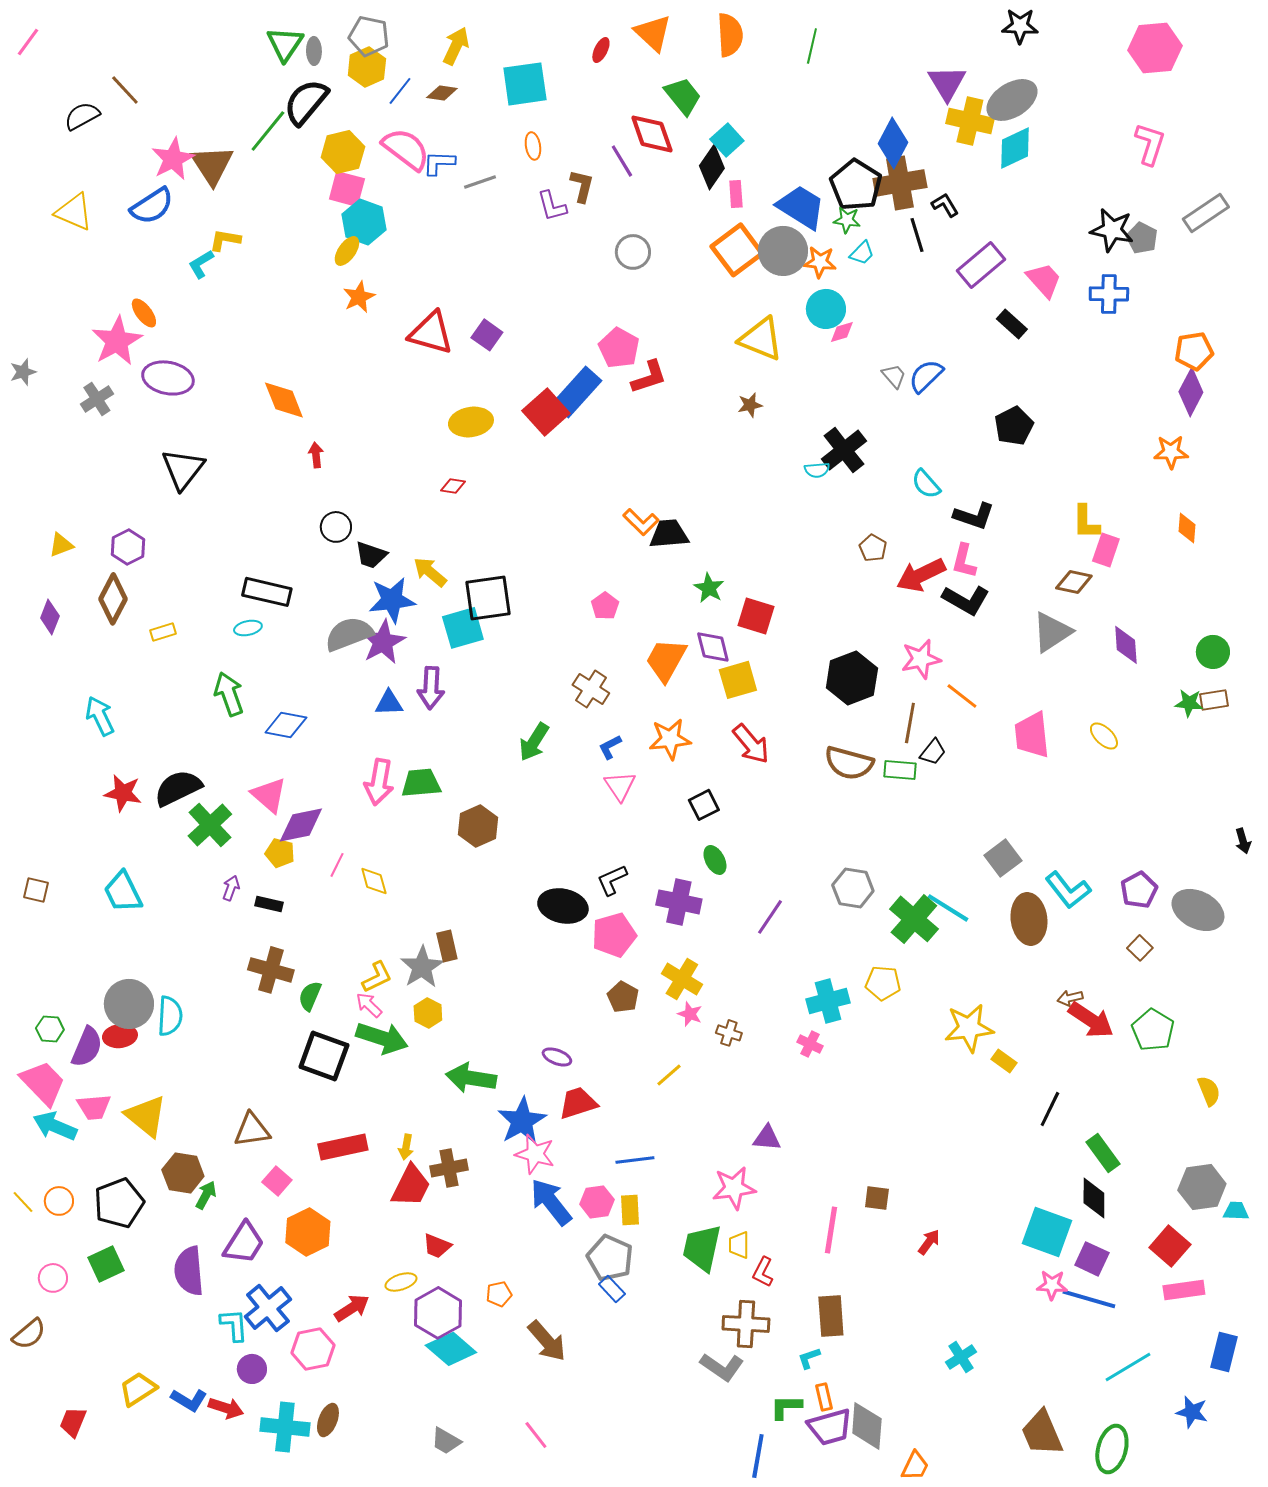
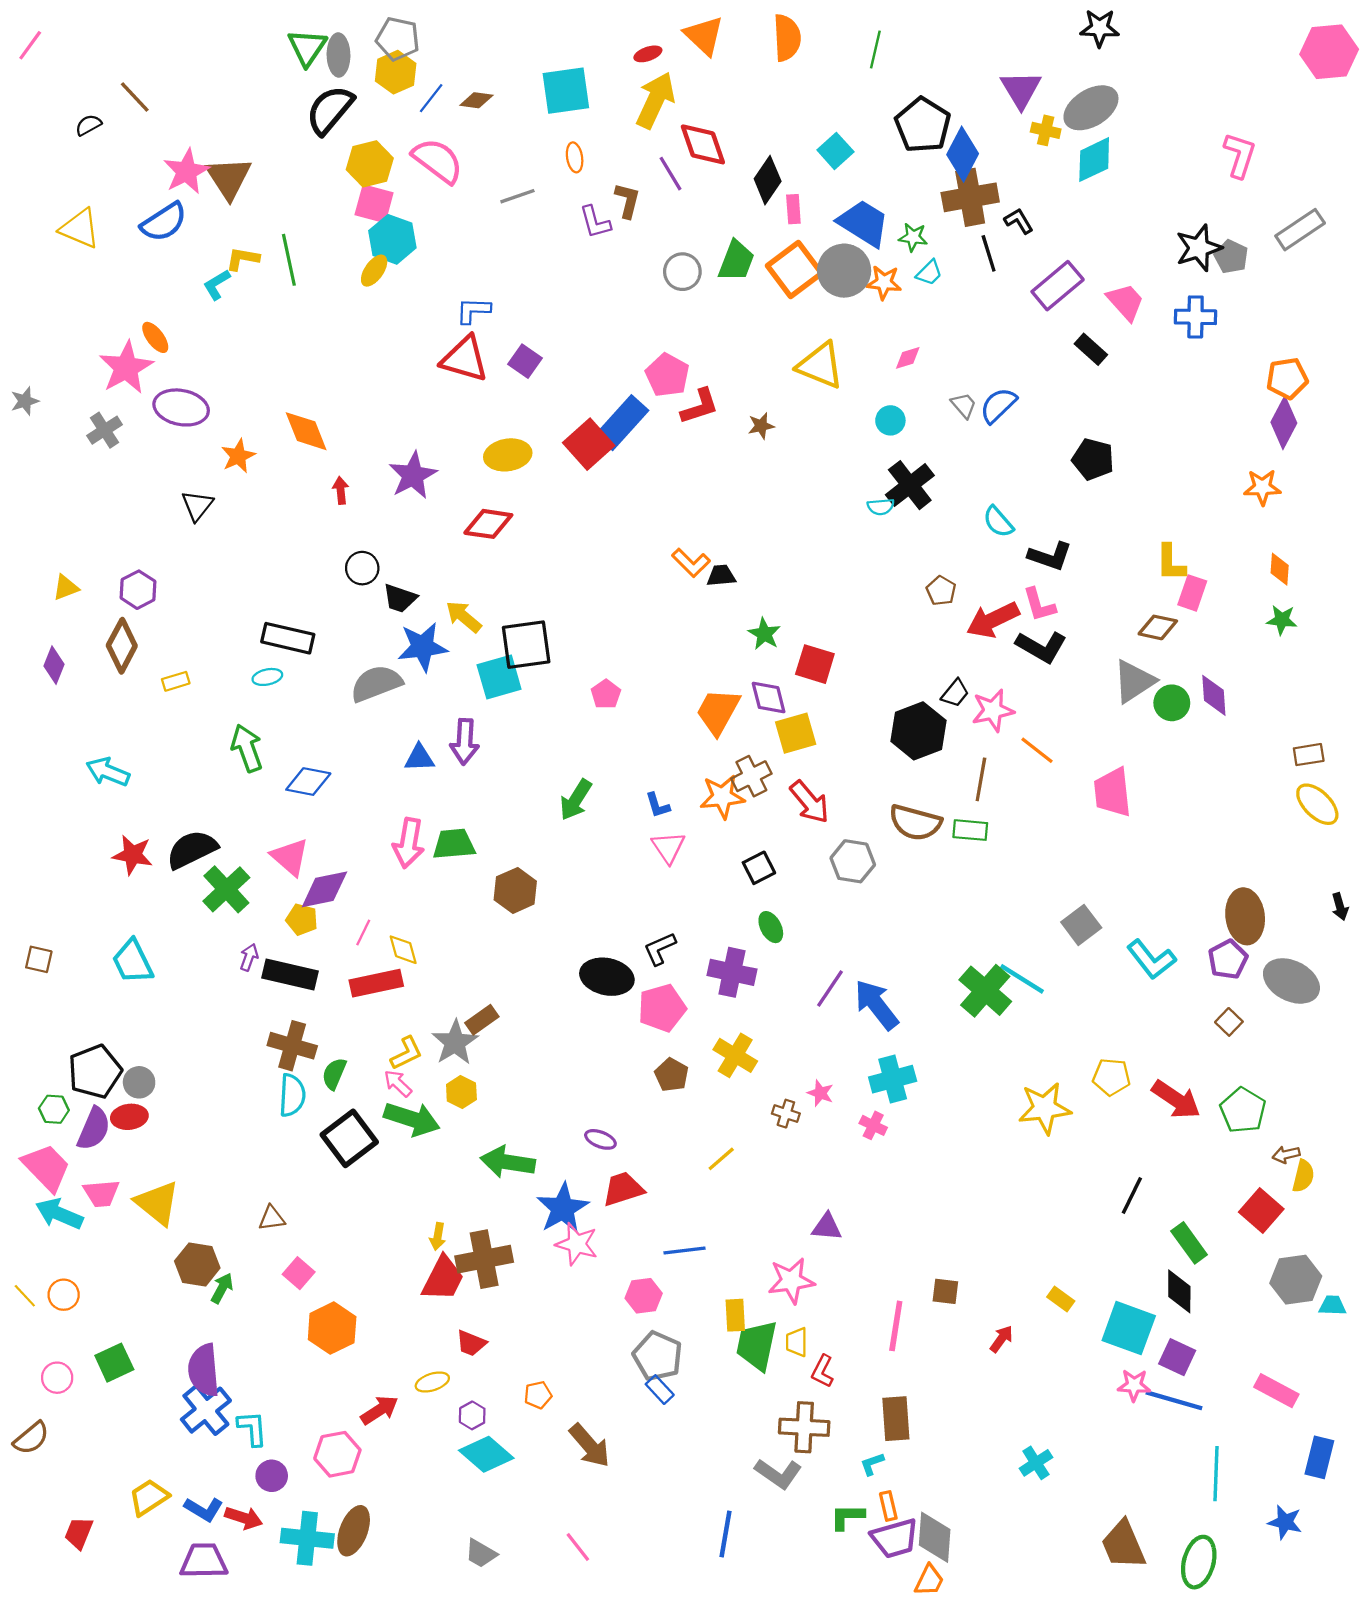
yellow arrow: (456, 46) -> (655, 100), moved, size x1.4
pink hexagon: (1155, 48) -> (1329, 52), moved
red ellipse: (601, 50) -> (648, 54), turned 45
gray ellipse: (314, 51) -> (338, 55), size x1.4
green trapezoid: (683, 96) -> (736, 261), moved, turned 60
black semicircle: (82, 116) -> (88, 125), size x0.7
yellow cross: (970, 121) -> (1046, 130), size x0.6
green line: (268, 131) -> (289, 260), moved, turned -51
cyan square: (727, 140) -> (835, 151), moved
blue L-shape: (439, 163) -> (473, 310), moved
black pentagon: (856, 185) -> (923, 125), moved
black star: (1112, 230) -> (1199, 248), turned -30
orange star: (359, 297) -> (238, 456), moved
cyan circle: (826, 309) -> (890, 420), moved, size x0.7
brown star: (750, 405) -> (761, 426), moved
black pentagon: (1014, 426) -> (1093, 459), turned -30
black triangle: (183, 469) -> (197, 506), size x0.7
red diamond: (453, 486) -> (488, 524), size x1.8
black trapezoid: (669, 534) -> (721, 576), size x0.7
pink L-shape: (964, 561) -> (1039, 605), turned -30
pink pentagon: (605, 606) -> (606, 694), moved
purple star: (383, 642) -> (413, 475), moved
green circle: (1213, 652) -> (1172, 703), moved
brown cross: (591, 689) -> (751, 776), moved, turned 30
green star: (1189, 703) -> (1282, 620), moved
cyan arrow: (100, 716) -> (108, 772), turned -42
yellow ellipse: (1104, 736) -> (1317, 804), moved, size x1.4
blue L-shape: (610, 747) -> (658, 805), turned -80
black trapezoid: (933, 752) -> (955, 693), moved
gray hexagon: (853, 888) -> (853, 861), moved
black rectangle: (269, 904) -> (290, 975), size x1.8
brown ellipse: (1029, 919) -> (1245, 916), moved
brown rectangle: (447, 946) -> (482, 1020), turned 68
yellow pentagon: (883, 983) -> (1111, 1077), moved
brown arrow: (1070, 998) -> (1286, 1155), moved
gray circle: (129, 1004) -> (139, 1082), size x0.6
pink star: (690, 1014) -> (820, 1093), moved
cyan semicircle: (170, 1016) -> (292, 1095), moved
black square: (324, 1056) -> (349, 1138), turned 33
yellow rectangle: (1004, 1061) -> (1061, 1299), moved
yellow semicircle: (1209, 1091) -> (1303, 1176), turned 36
brown triangle: (252, 1130) -> (272, 1218), size x0.7
red rectangle: (343, 1147) -> (376, 983), moved
brown cross: (449, 1168) -> (484, 1259), size x1.4
blue arrow: (551, 1202) -> (876, 1005), moved
black pentagon: (119, 1203) -> (95, 1072), moved
yellow rectangle: (630, 1210) -> (735, 1315), moved
purple trapezoid: (244, 1243) -> (204, 1561), moved, turned -123
red square: (1170, 1246) -> (1261, 1211), moved
pink rectangle: (1184, 1290) -> (1276, 1391), turned 36
blue cross: (268, 1308) -> (206, 1410), moved
purple hexagon: (438, 1313) -> (472, 1415), size x0.5
cyan line: (1128, 1367) -> (1216, 1474), turned -57
brown ellipse: (328, 1420) -> (354, 1531), size x1.4
blue line: (758, 1456) -> (725, 1534), moved
orange trapezoid: (915, 1466) -> (929, 1580), moved

